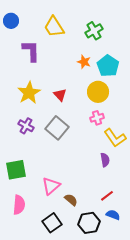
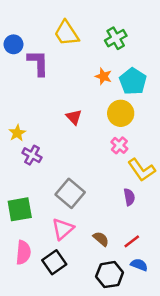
blue circle: (11, 21) -> (14, 44), moved
yellow star: (29, 93) -> (17, 133), moved, size x0.6
pink cross: (97, 118) -> (119, 145), turned -32
gray square: (57, 128) -> (70, 193), moved
brown semicircle: (71, 200) -> (101, 239), moved
black square: (52, 223) -> (54, 262), moved

